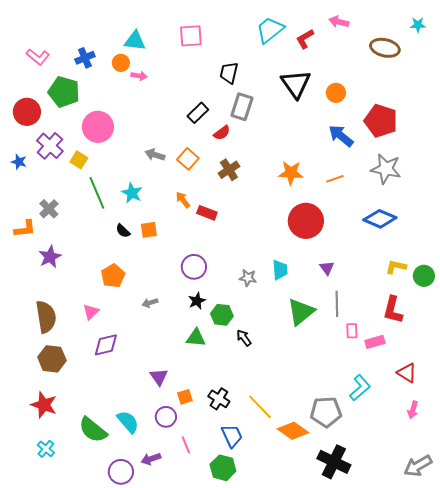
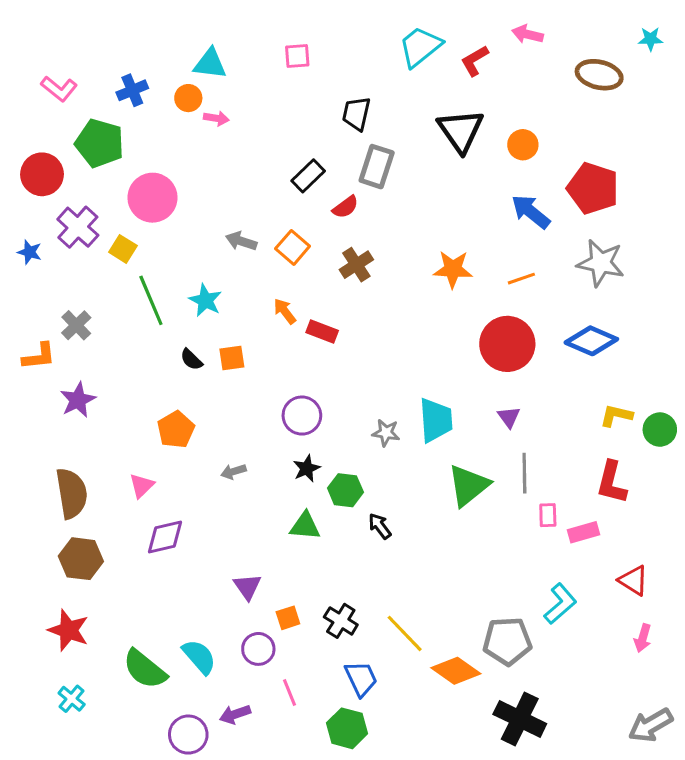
pink square: (191, 36) -> (297, 56), size x0.7
red circle: (306, 221) -> (507, 344), moved
cyan trapezoid: (280, 270) -> (436, 420), size x1.4

